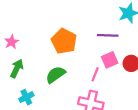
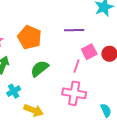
purple line: (108, 35) -> (74, 30), moved
orange pentagon: (64, 41) -> (30, 37), moved

